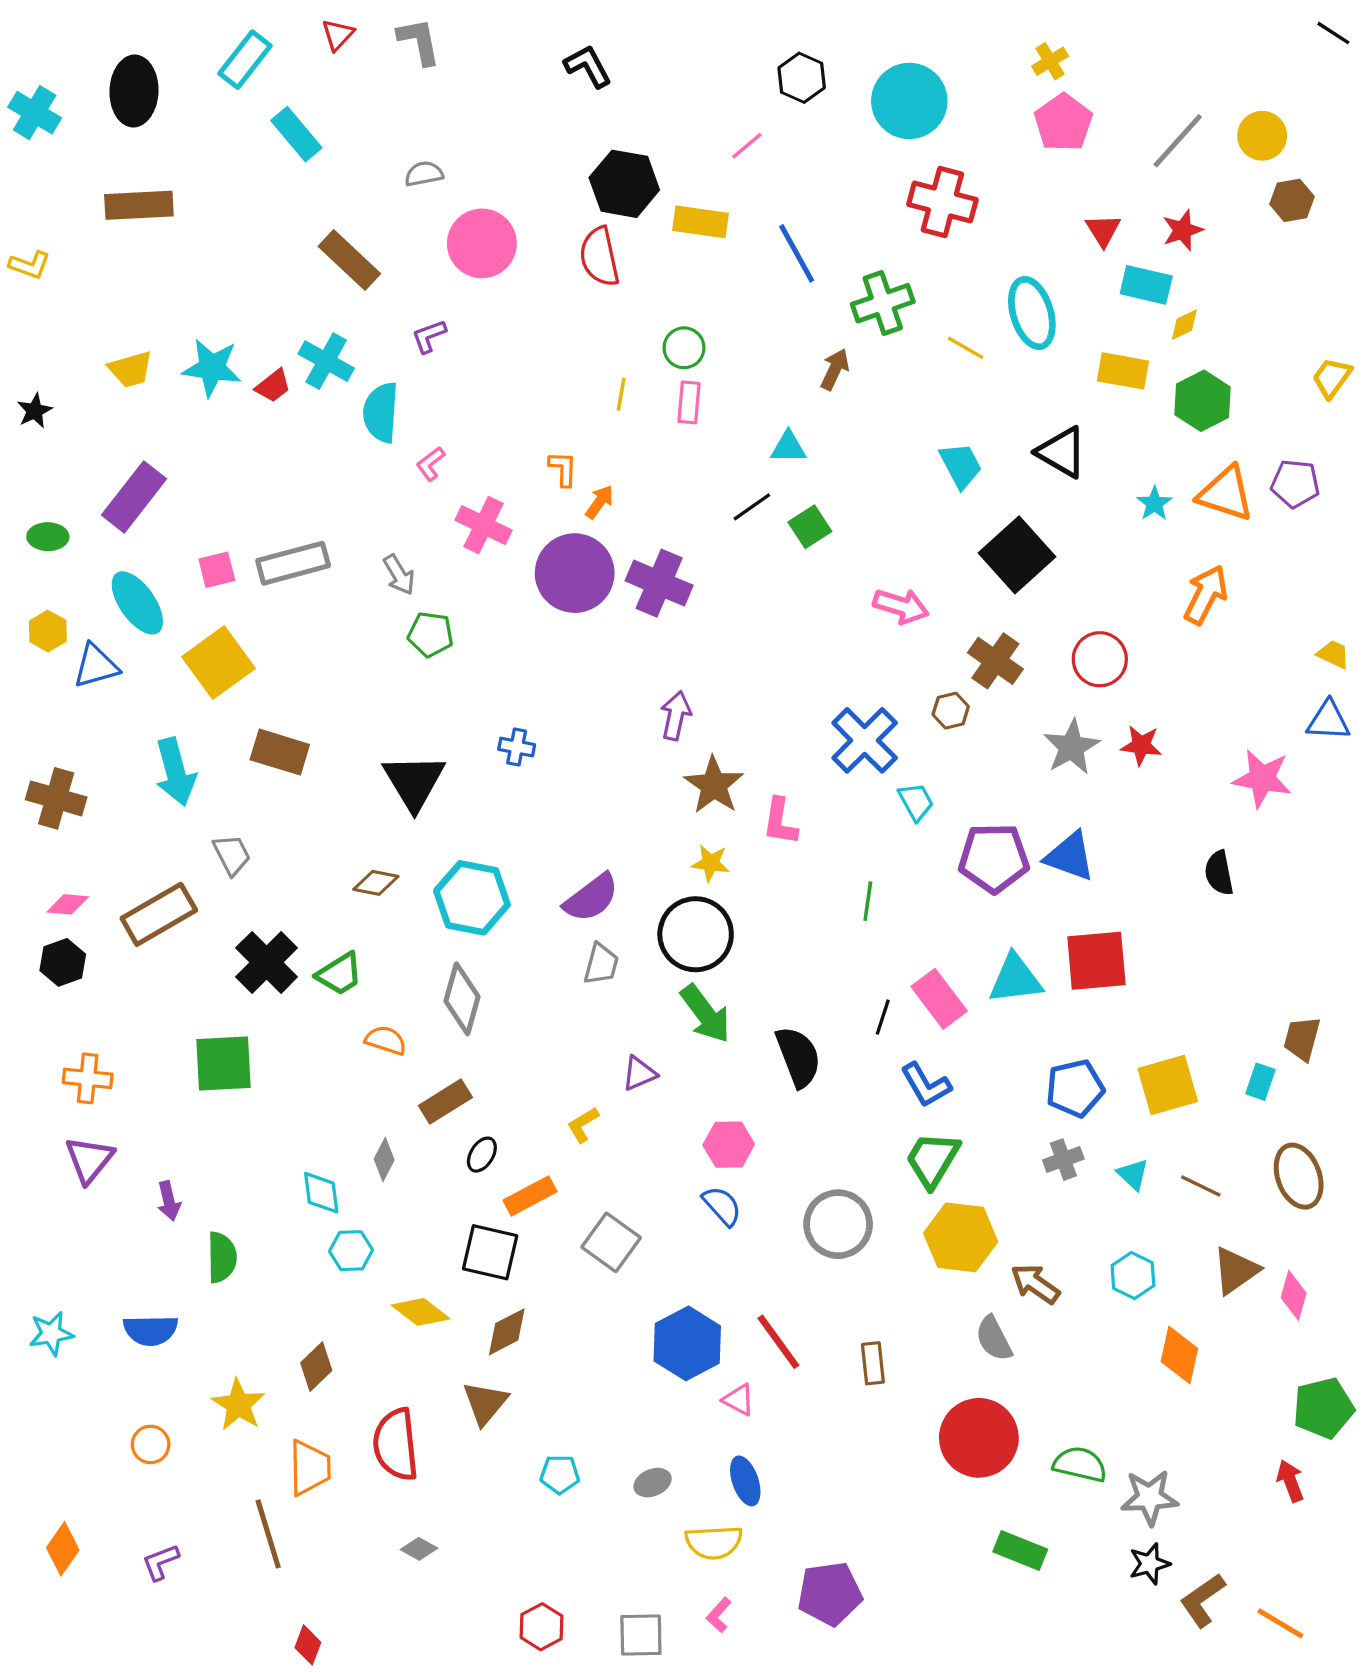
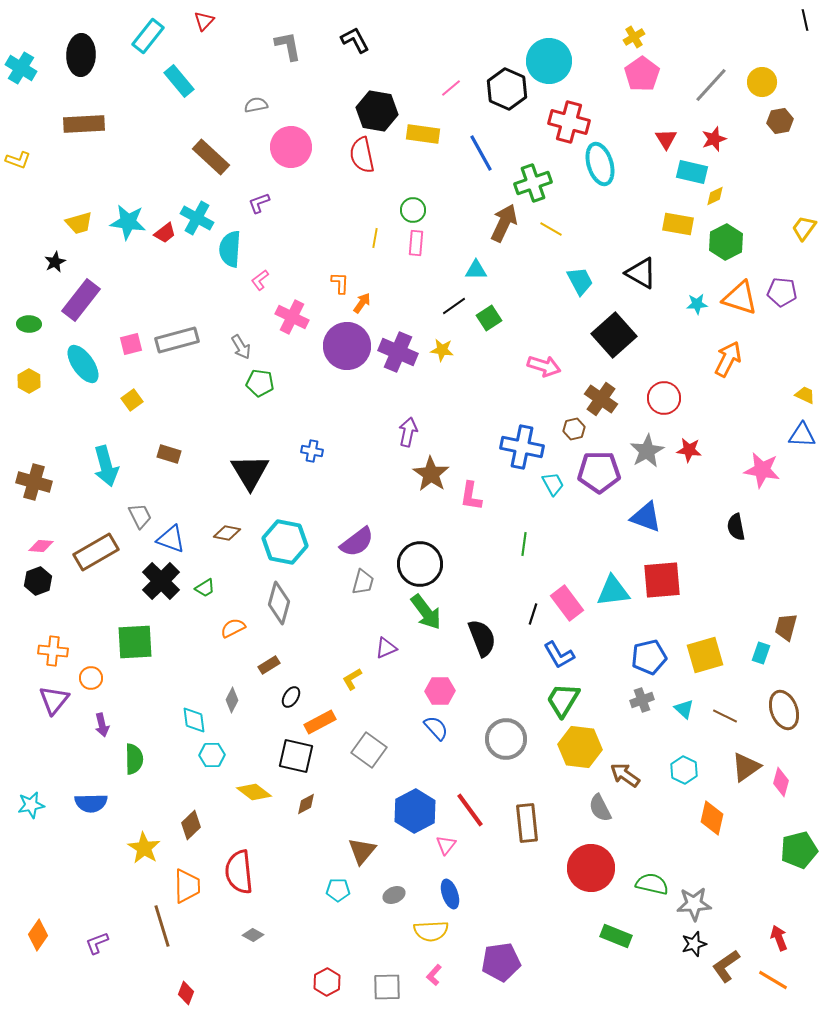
black line: (1333, 33) -> (805, 20), turned 45
gray L-shape: (419, 41) -> (288, 46), moved
black hexagon: (802, 78) -> (507, 89), moved, size x1.4
cyan ellipse: (1032, 313) -> (600, 164), moved
yellow line: (966, 348) -> (551, 229), moved
brown arrow: (835, 369) -> (504, 223), size x1.5
black star: (35, 411) -> (55, 262), moved
cyan star: (1154, 504) -> (697, 304), turned 30
yellow square: (218, 663) -> (132, 400), size x0.5
blue triangle: (96, 666) -> (171, 539), moved, turned 36
blue cross: (865, 740) -> (522, 447), turned -33
brown rectangle: (280, 752) -> (169, 454), size x0.7
purple pentagon: (994, 858) -> (599, 472), moved
yellow star: (710, 863) -> (442, 350), moved
green trapezoid: (339, 974) -> (205, 588), size x0.7
orange semicircle: (386, 1040) -> (233, 628), turned -45
brown rectangle: (445, 1102) -> (269, 665), size x0.7
brown diamond: (507, 1332) -> (306, 804), size x0.7
brown rectangle: (873, 1363) -> (527, 823), size x1.5
pink triangle: (739, 1400) -> (446, 845), turned 40
brown triangle: (485, 1403) -> (362, 851), moved
orange circle: (151, 1444) -> (91, 678), moved
red arrow: (1290, 1481) -> (779, 938), moved

